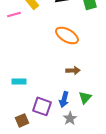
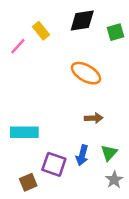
pink line: (14, 14) -> (18, 46), turned -32
cyan rectangle: (19, 81) -> (24, 132), size x1.5
gray star: (70, 118) -> (114, 180), moved

